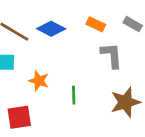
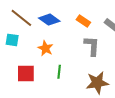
orange star: (39, 81) -> (45, 48), moved
red square: (19, 117) -> (26, 74), moved

